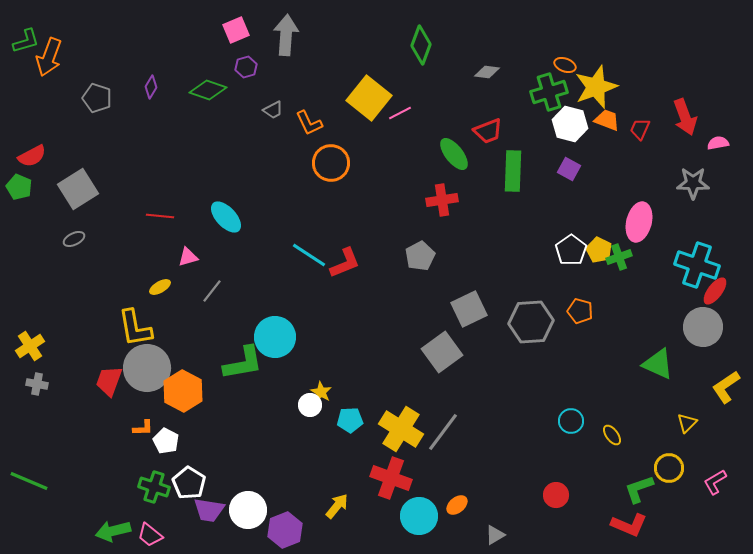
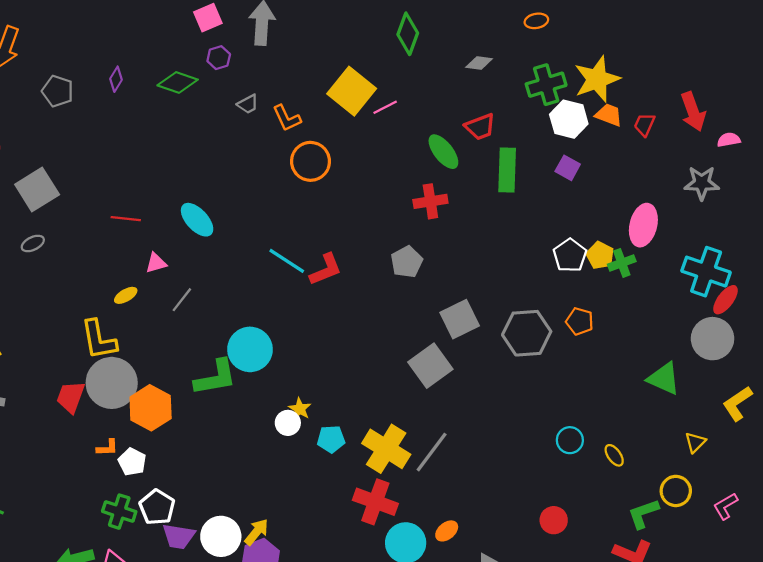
orange ellipse: (565, 65) -> (536, 21), moved, turned -30
yellow arrow: (337, 506) -> (256, 532), moved

